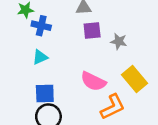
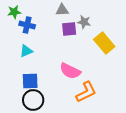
gray star: (119, 41) -> (84, 22), moved
yellow rectangle: (134, 79) -> (104, 43), moved

